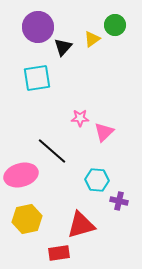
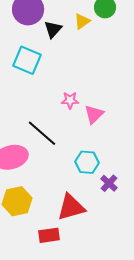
cyan square: (37, 78) -> (27, 60), turned 32
purple cross: (119, 201) -> (109, 183), turned 30

